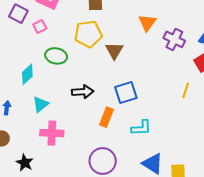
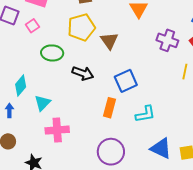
purple cross: (174, 39) -> (167, 40), moved
cyan diamond: (27, 74) -> (21, 86), moved
black arrow: (83, 92) -> (83, 73), moved, turned 30

